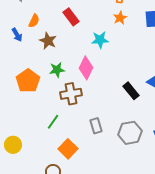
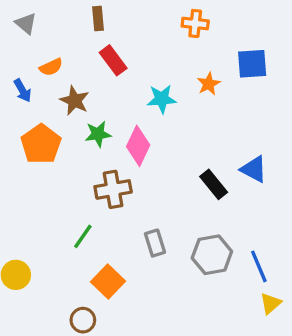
orange star: (120, 18) -> (209, 84), moved
orange semicircle: (34, 21) -> (51, 67), turned 40
green star: (57, 70) -> (98, 134), moved
orange pentagon: (28, 81) -> (41, 144), moved

